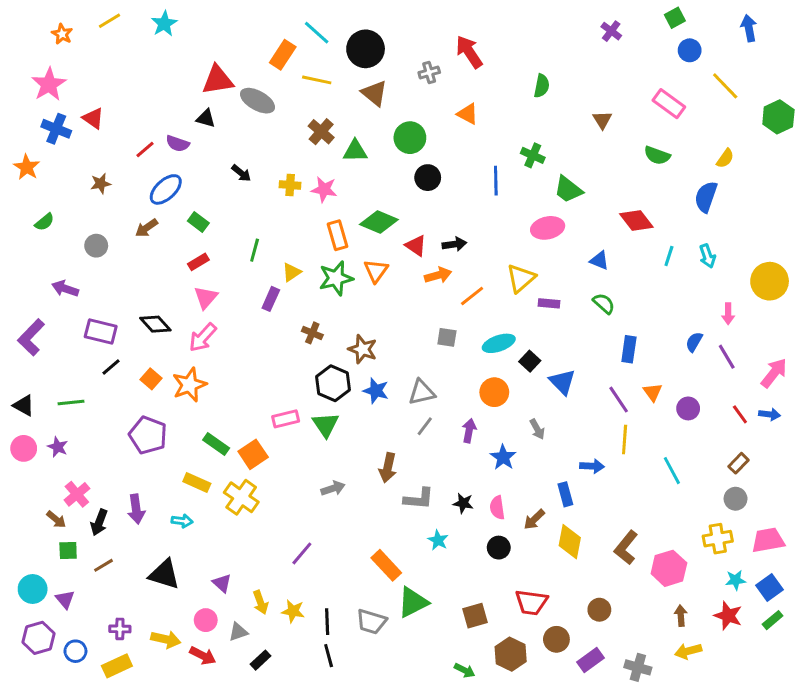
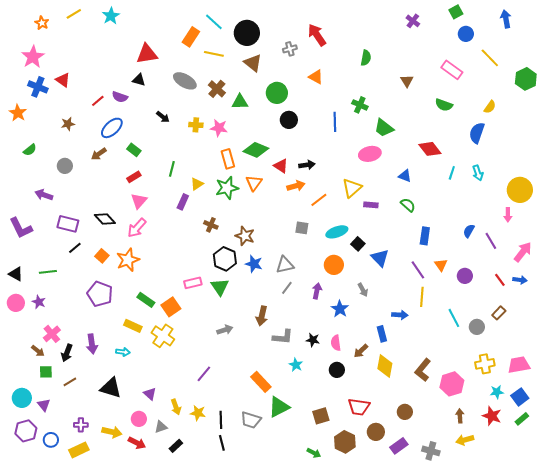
gray ellipse: (258, 101) -> (185, 81), moved
pink arrow: (728, 314) -> (508, 215), moved
purple L-shape: (31, 337) -> (21, 228), turned -70
gray circle: (736, 499) -> (477, 327), moved

